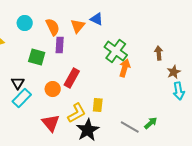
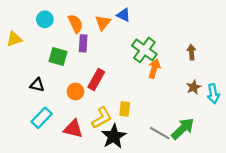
brown star: (174, 72) -> (194, 87), moved
black triangle: (18, 83) -> (37, 85), turned -48
cyan rectangle: (22, 98) -> (42, 118), moved
red triangle: (51, 123) -> (73, 129), turned -36
green arrow: (151, 123) -> (183, 129), size x1.6

